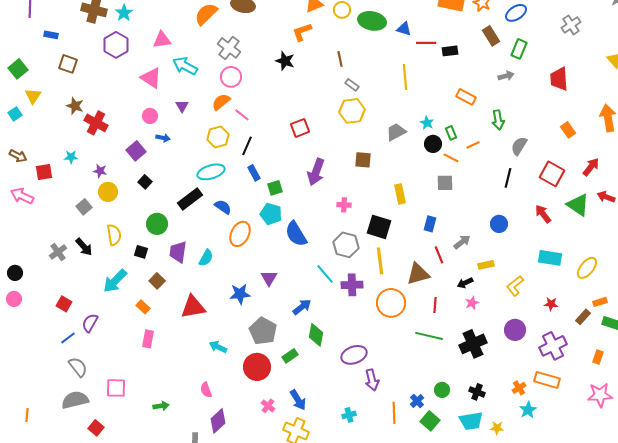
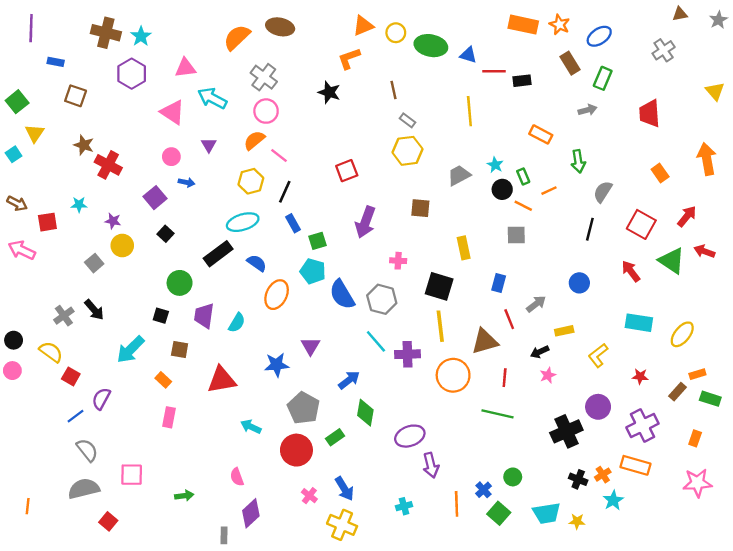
yellow semicircle: (114, 235) -> (51, 352), moved, turned -45
gray hexagon: (346, 245) -> (382, 299), moved
brown square: (157, 281) -> (180, 350), turned -35
black cross: (473, 344) -> (566, 431), moved
black cross: (477, 392) -> (578, 479), moved

